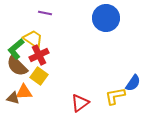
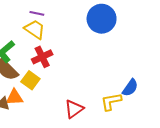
yellow trapezoid: (33, 39) -> (35, 29), moved
red cross: (39, 55) -> (42, 57), moved

